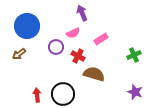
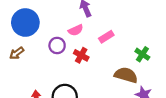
green cross: (134, 55) -> (142, 54), turned -32
brown semicircle: (94, 74) -> (126, 75), moved

